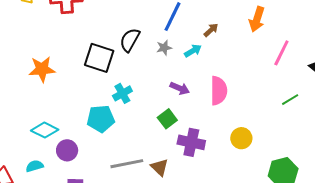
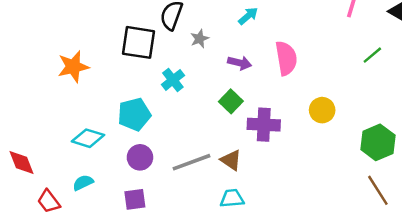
gray star: (164, 48) -> (200, 39), moved
cyan pentagon: (101, 119) -> (134, 114), moved
purple circle: (67, 150) -> (140, 157), moved

